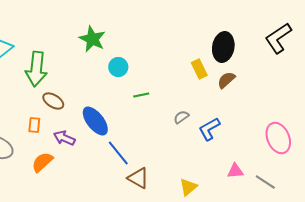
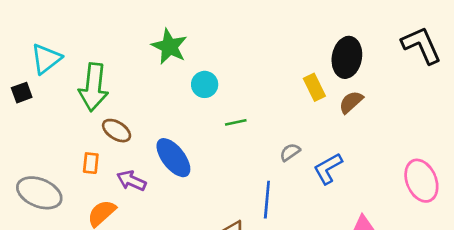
black L-shape: (278, 38) -> (421, 45), turned 100
blue line: (118, 153) -> (267, 200), moved, turned 44

